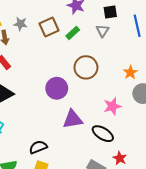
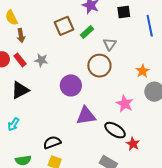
gray star: (20, 24) -> (41, 60), moved
gray triangle: (103, 31) -> (110, 44), moved
pink star: (112, 106) -> (125, 104), turned -30
red star: (120, 158) -> (133, 144), moved

